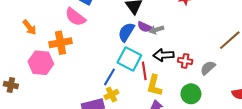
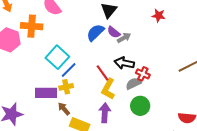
gray arrow: (156, 30) -> (124, 38), turned 152
cyan square: (129, 59) -> (57, 57), moved
gray semicircle: (208, 68) -> (133, 84), moved
red line: (144, 71) -> (103, 73), turned -42

